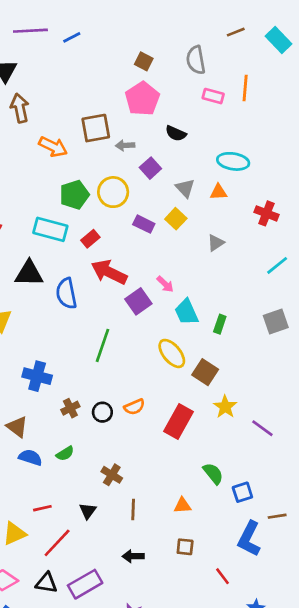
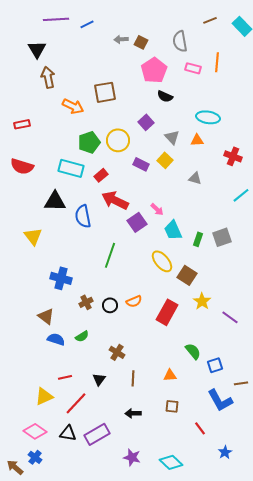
pink pentagon: (142, 99) -> (154, 70), moved
gray arrow: (125, 145) -> (121, 39), moved
gray triangle: (216, 243) -> (195, 178), turned 48
gray square: (276, 321) -> (222, 237), moved
blue L-shape: (249, 539) -> (220, 400), turned -56

